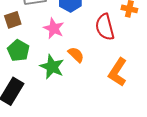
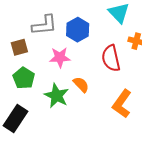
pink star: (54, 28) -> (60, 57), turned -30

